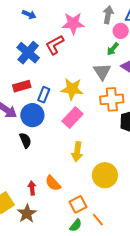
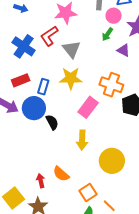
gray triangle: (102, 72) -> (71, 49), moved
orange cross: (112, 99) -> (111, 85), turned 30
pink rectangle: (73, 117) -> (88, 107), moved
black semicircle: (25, 140) -> (52, 122), moved

